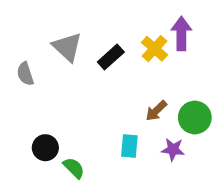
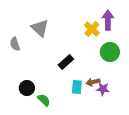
black rectangle: (111, 57) -> (66, 62), moved
brown arrow: (156, 111) -> (93, 82), moved, turned 32
green circle: (195, 117) -> (110, 52), moved

